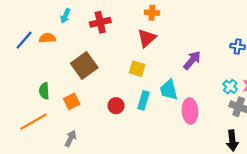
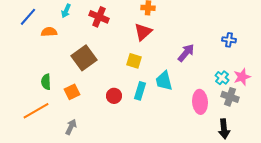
red cross: (100, 22) -> (99, 17), turned 36
blue line: (24, 40) -> (28, 17), moved
pink ellipse: (190, 111) -> (200, 102), moved

